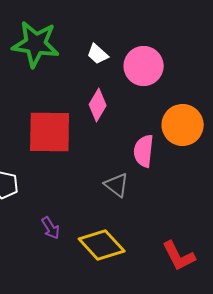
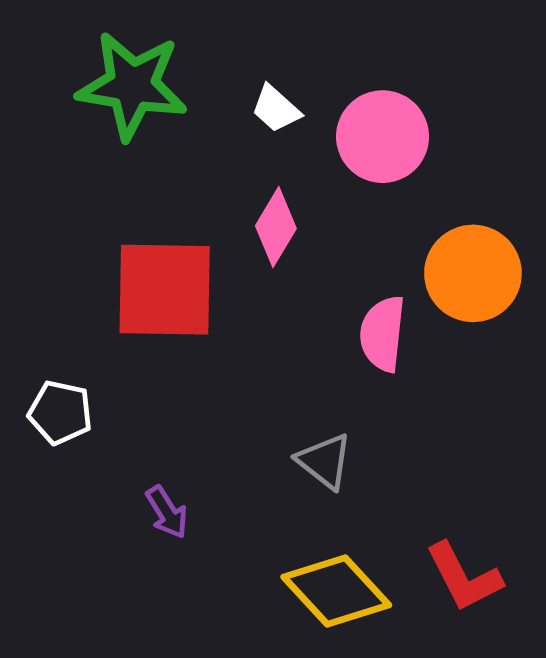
gray triangle: (117, 185) -> (325, 461), moved
yellow diamond: (102, 245) -> (336, 591), moved

